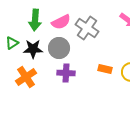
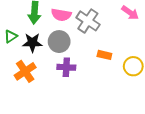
pink semicircle: (61, 22) -> (61, 15), turned 36
orange rectangle: (105, 69) -> (104, 55), moved

